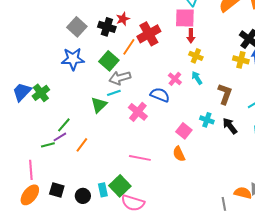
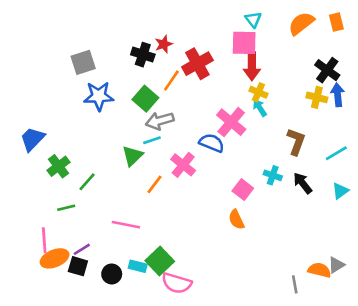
gray square: (77, 27) -> (83, 62), moved, turned 30
red arrow: (191, 36) -> (252, 66), size x1.5
cyan arrow: (197, 78) -> (260, 108), moved
pink cross: (175, 79) -> (231, 122), size x1.6
green cross: (41, 93) -> (58, 166), moved
purple line: (60, 137) -> (82, 249), moved
orange line: (82, 145) -> (155, 184), moved
pink line: (140, 158) -> (126, 225), moved
cyan rectangle: (103, 190) -> (138, 266), turned -64
orange ellipse: (30, 195) -> (55, 258), moved, turned 30

